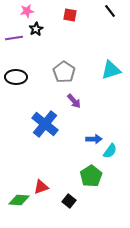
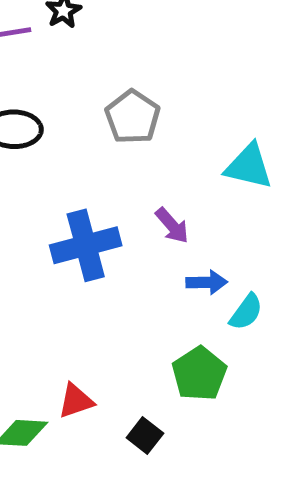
cyan triangle: (111, 70) -> (249, 166), moved, turned 30
purple arrow: (74, 101) -> (172, 226), moved
blue cross: (45, 124) -> (86, 245), turned 36

